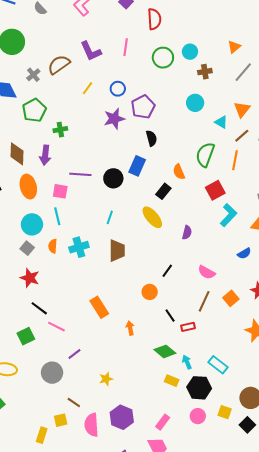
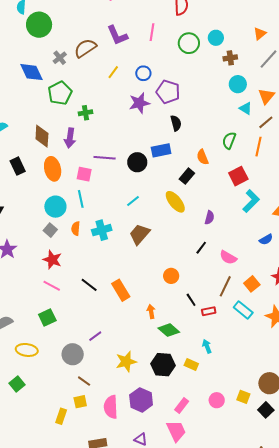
cyan circle: (195, 103) -> (238, 84), moved
purple pentagon: (143, 107) -> (168, 92), turned -30
green semicircle: (205, 155) -> (229, 141), size x0.7
blue rectangle: (137, 166) -> (161, 150), turned 54
cyan line: (110, 217) -> (133, 201), turned 32
brown trapezoid: (117, 251) -> (140, 234), turned -140
black line: (167, 271) -> (201, 248), moved
black line: (39, 308) -> (89, 285), moved
pink line: (56, 327) -> (52, 286), moved
green diamond: (165, 351) -> (169, 330), moved
cyan rectangle: (218, 365) -> (243, 310), moved
yellow star: (106, 379) -> (126, 362), size x1.5
black hexagon: (199, 388) -> (163, 365), moved
brown line: (74, 402) -> (84, 381), moved

